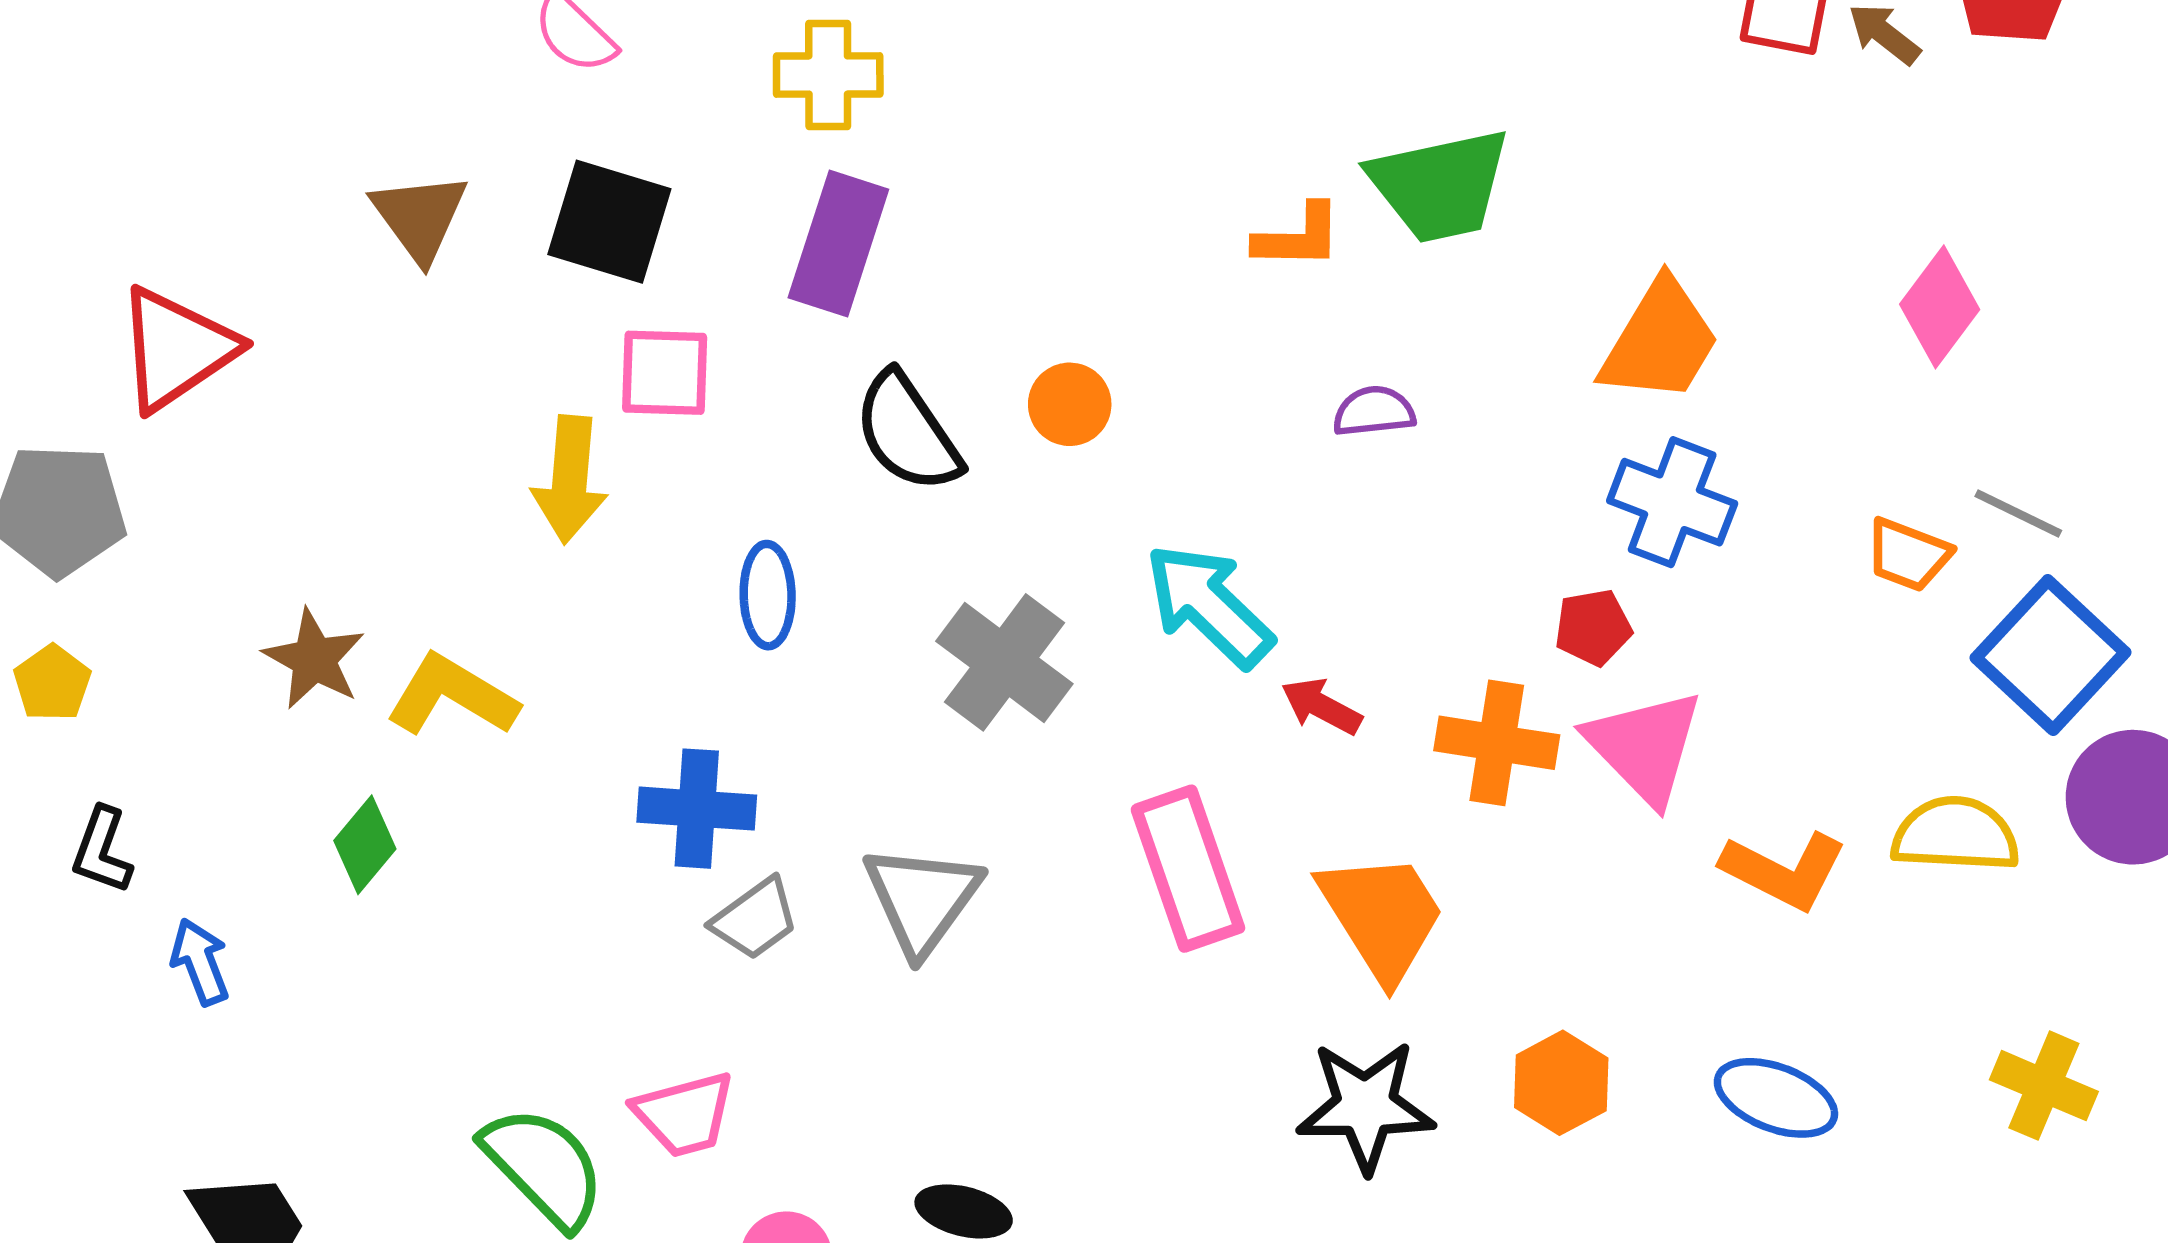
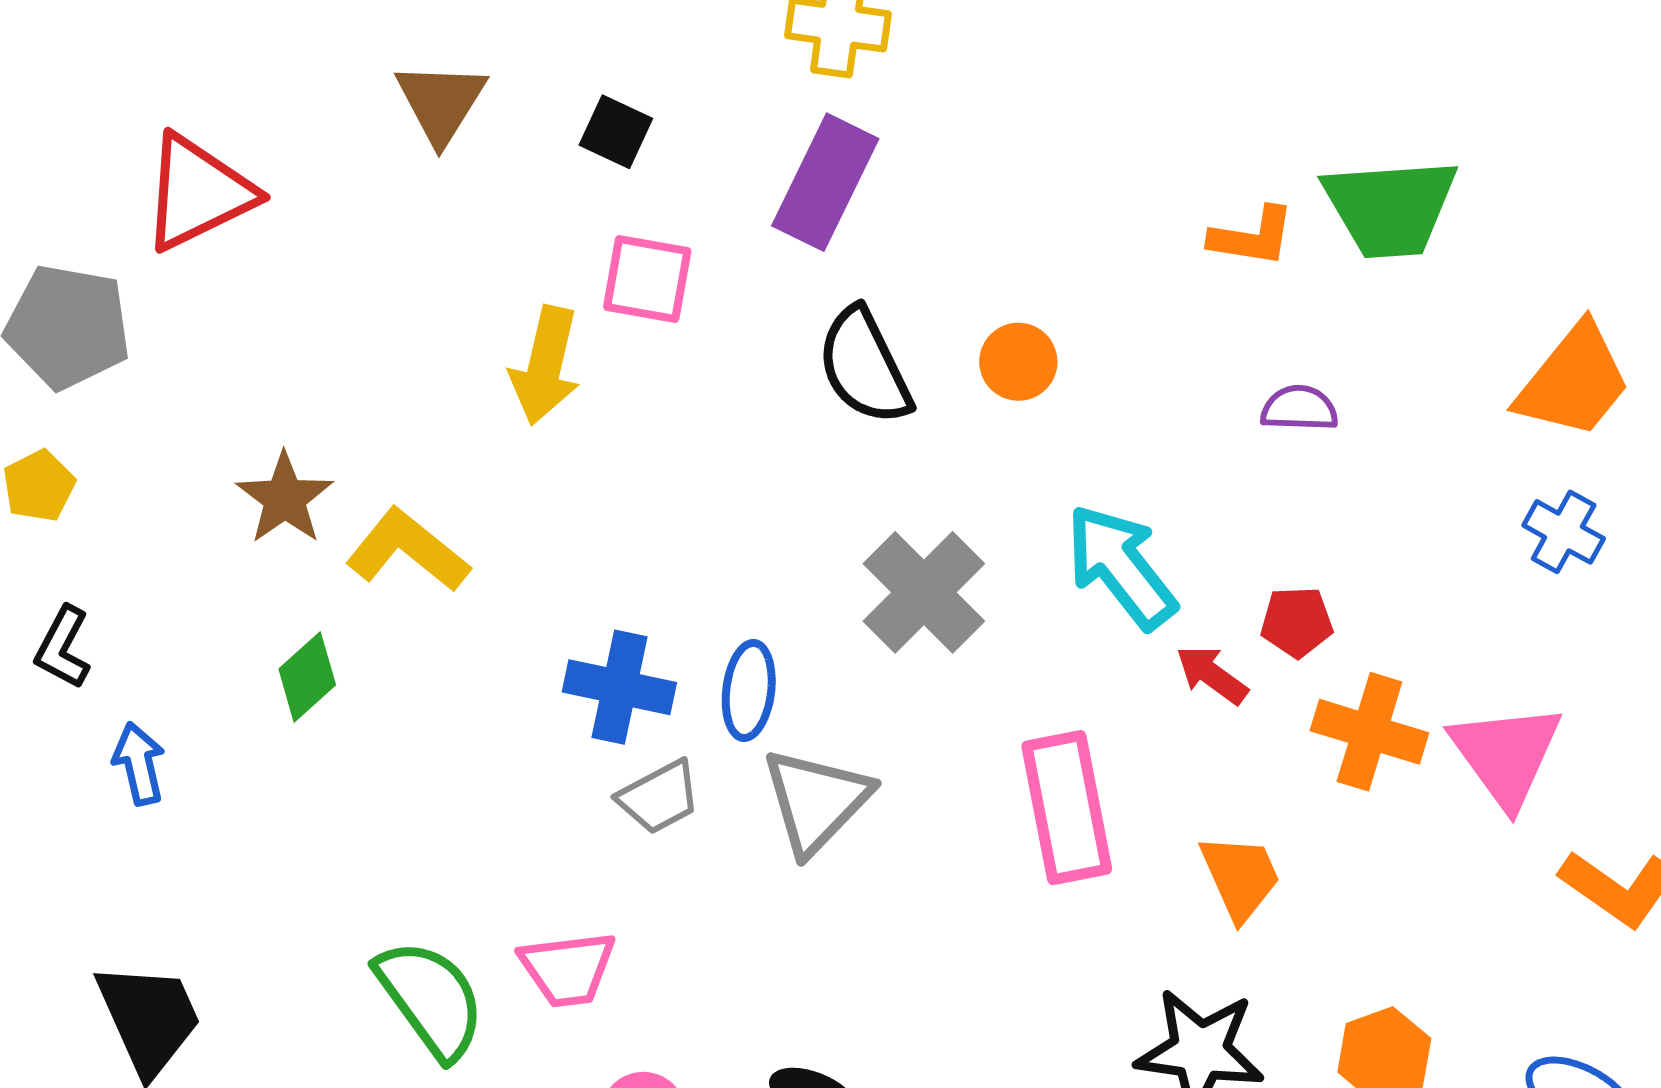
black square: (609, 222) -> (616, 132), size x0.6
blue cross: (1672, 502) -> (1564, 532), size x0.7
blue ellipse: (768, 595) -> (749, 690), moved
red pentagon: (1593, 627) -> (1297, 622), moved
orange trapezoid: (1382, 916) -> (1240, 877), size x0.7

